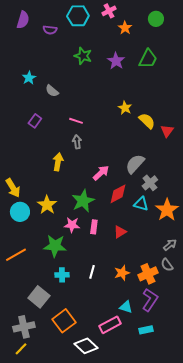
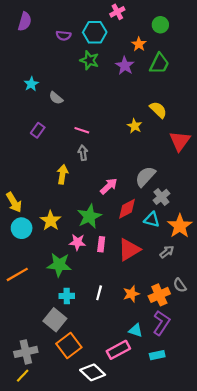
cyan hexagon: (78, 16) -> (95, 32), moved
green circle: (156, 19) -> (160, 25), moved
orange star: (125, 28) -> (139, 44), moved
purple semicircle: (50, 30) -> (63, 36), moved
yellow star: (125, 108) -> (135, 126), moved
yellow semicircle: (147, 121) -> (158, 110), moved
red triangle: (167, 131) -> (180, 141), size x1.5
red triangle: (120, 232) -> (129, 250), size x1.6
gray arrow: (170, 245) -> (167, 252), moved
gray square: (39, 297) -> (55, 320), moved

